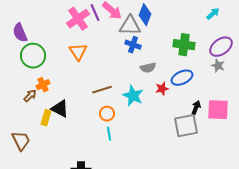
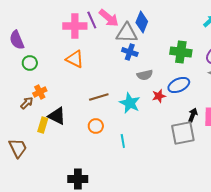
pink cross: (78, 19) -> (75, 26), turned 35
orange triangle: (78, 52) -> (75, 59), turned -30
green circle: (33, 56) -> (30, 63), size x0.6
orange circle: (107, 114) -> (96, 126), moved
cyan line: (109, 134) -> (123, 141), moved

